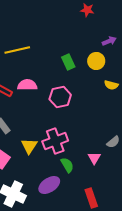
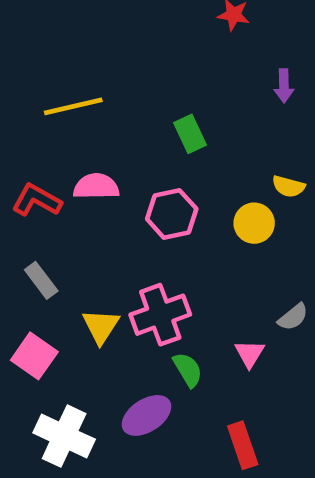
purple arrow: (109, 41) -> (284, 86), turned 112
yellow circle: (96, 61) -> (254, 223), moved

